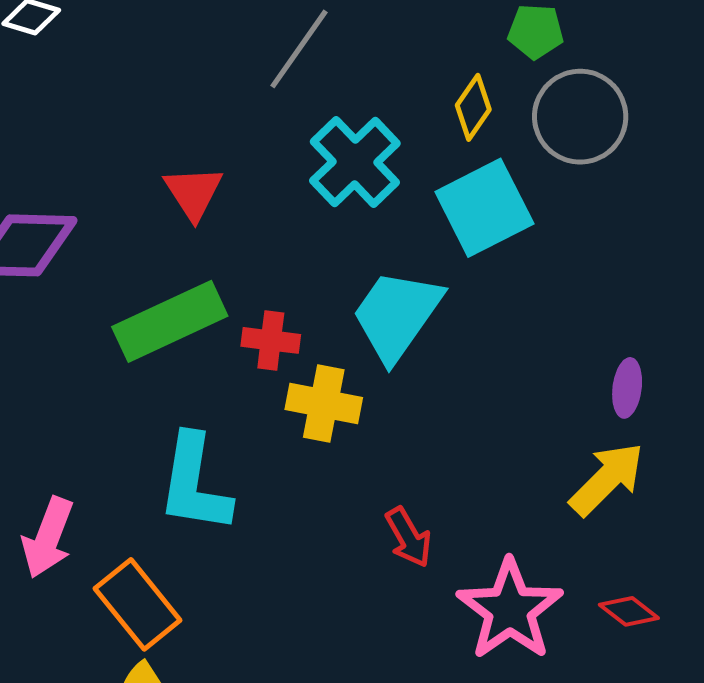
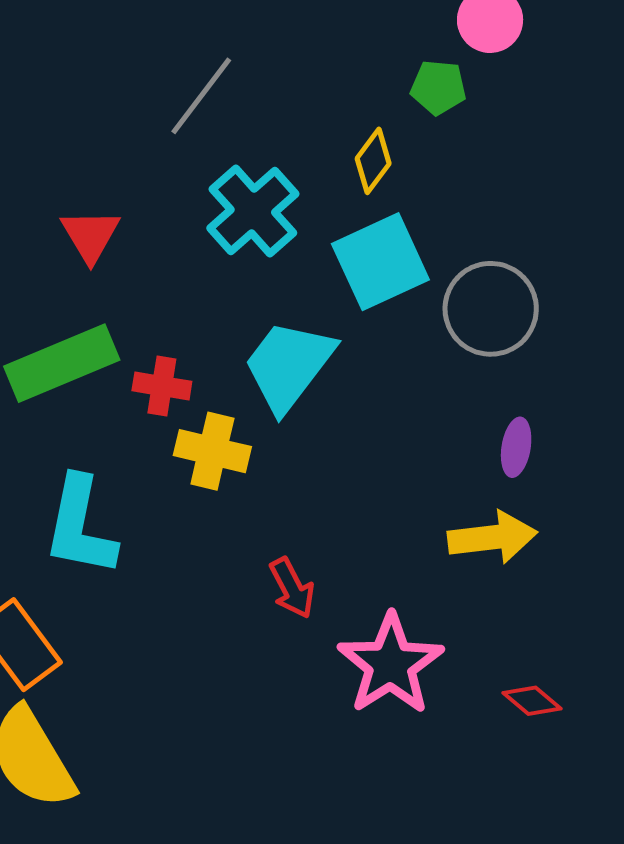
gray circle: (580, 117) -> (491, 309), moved
yellow arrow: (607, 479) -> (492, 537), turned 36
red diamond: (629, 611) -> (532, 701), moved

